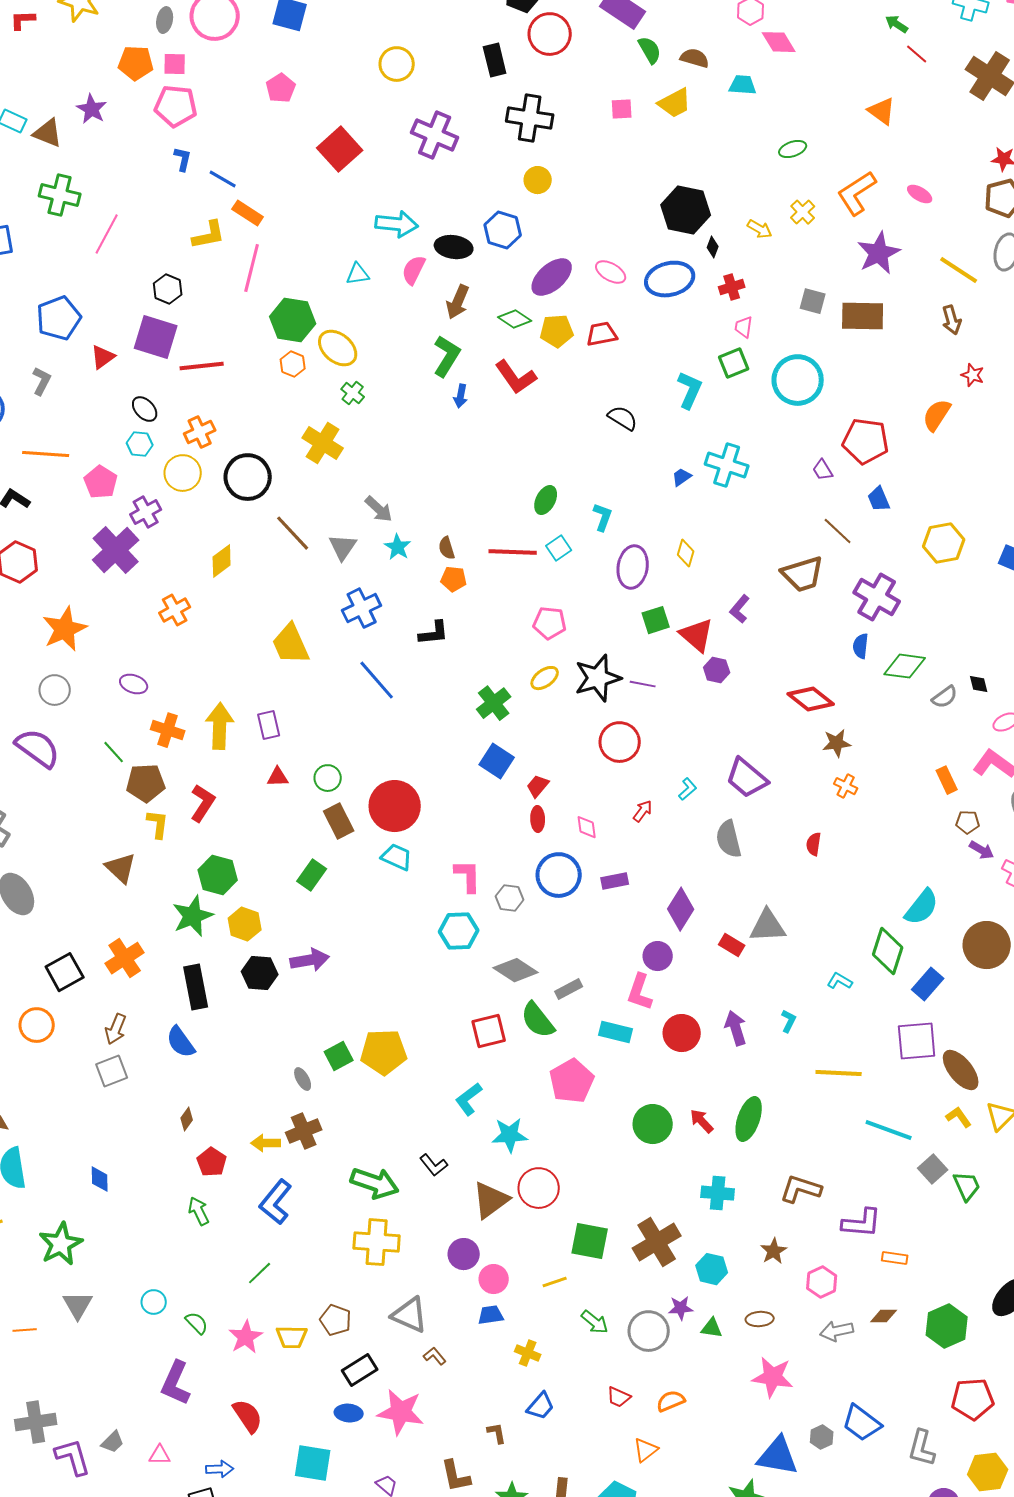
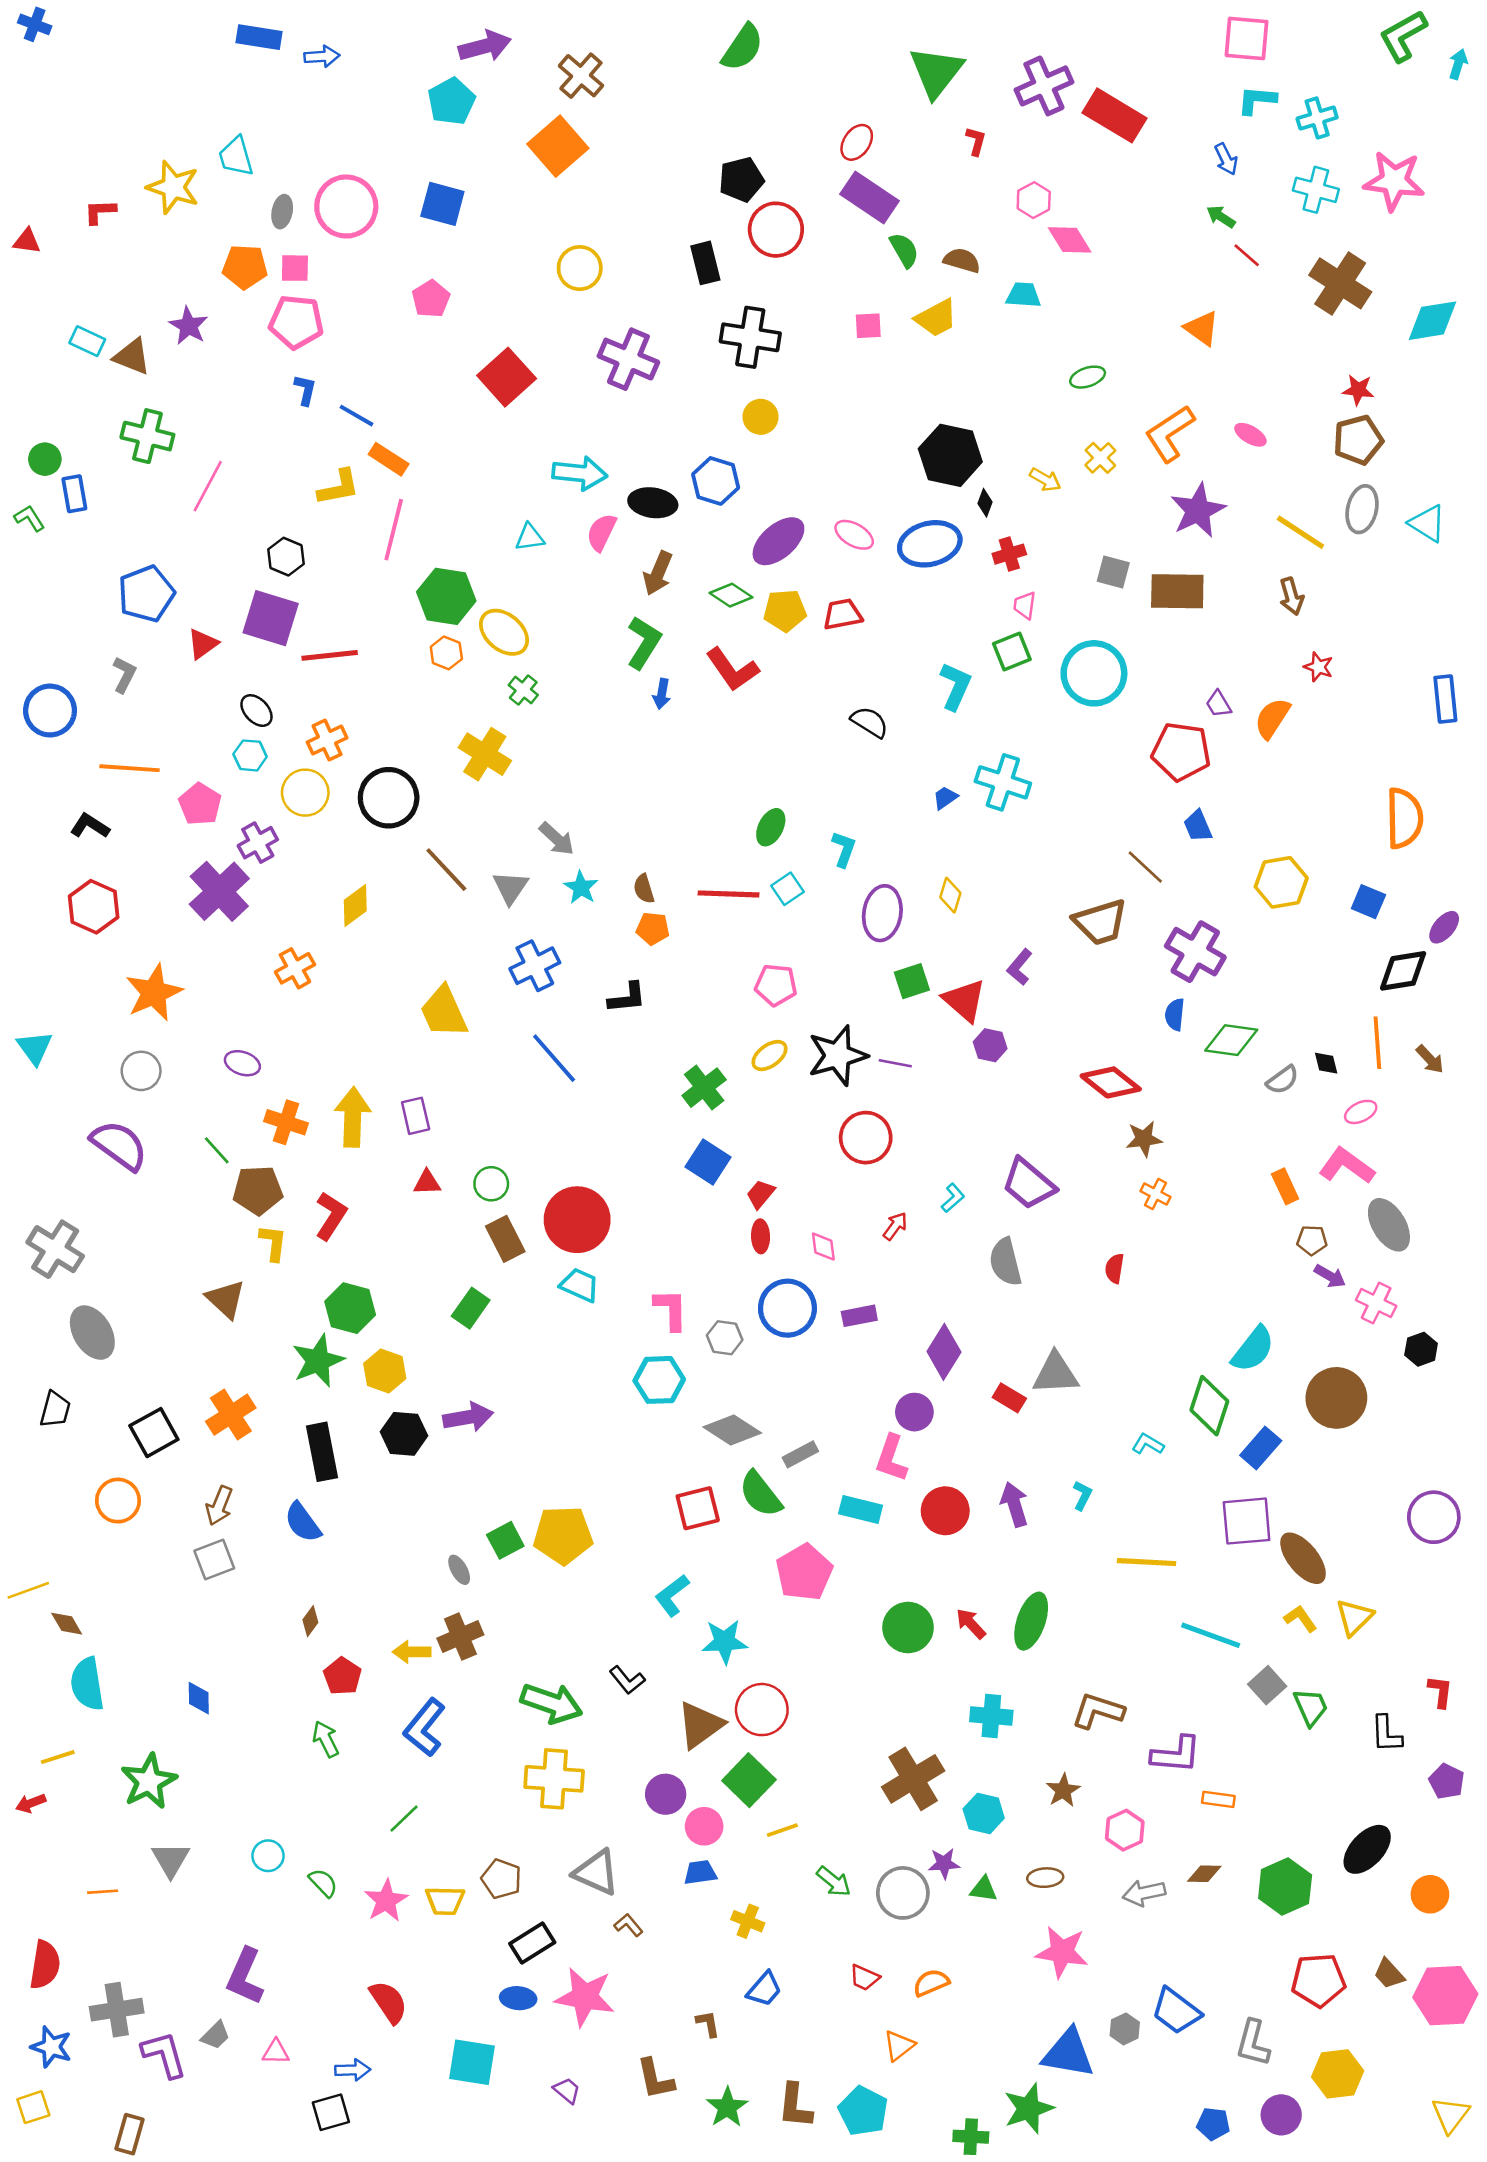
purple trapezoid: (823, 470) -> (1218, 704), moved
green square: (590, 1241) -> (749, 1780), moved, turned 33
purple L-shape: (176, 1383) -> (245, 1976), moved

